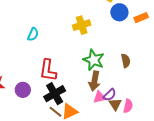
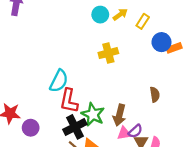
blue circle: (119, 12) -> (161, 42), moved
cyan semicircle: (33, 34) -> (59, 81), moved, size x1.5
green star: (94, 60) -> (93, 114), moved
purple circle: (23, 90) -> (31, 128), moved

